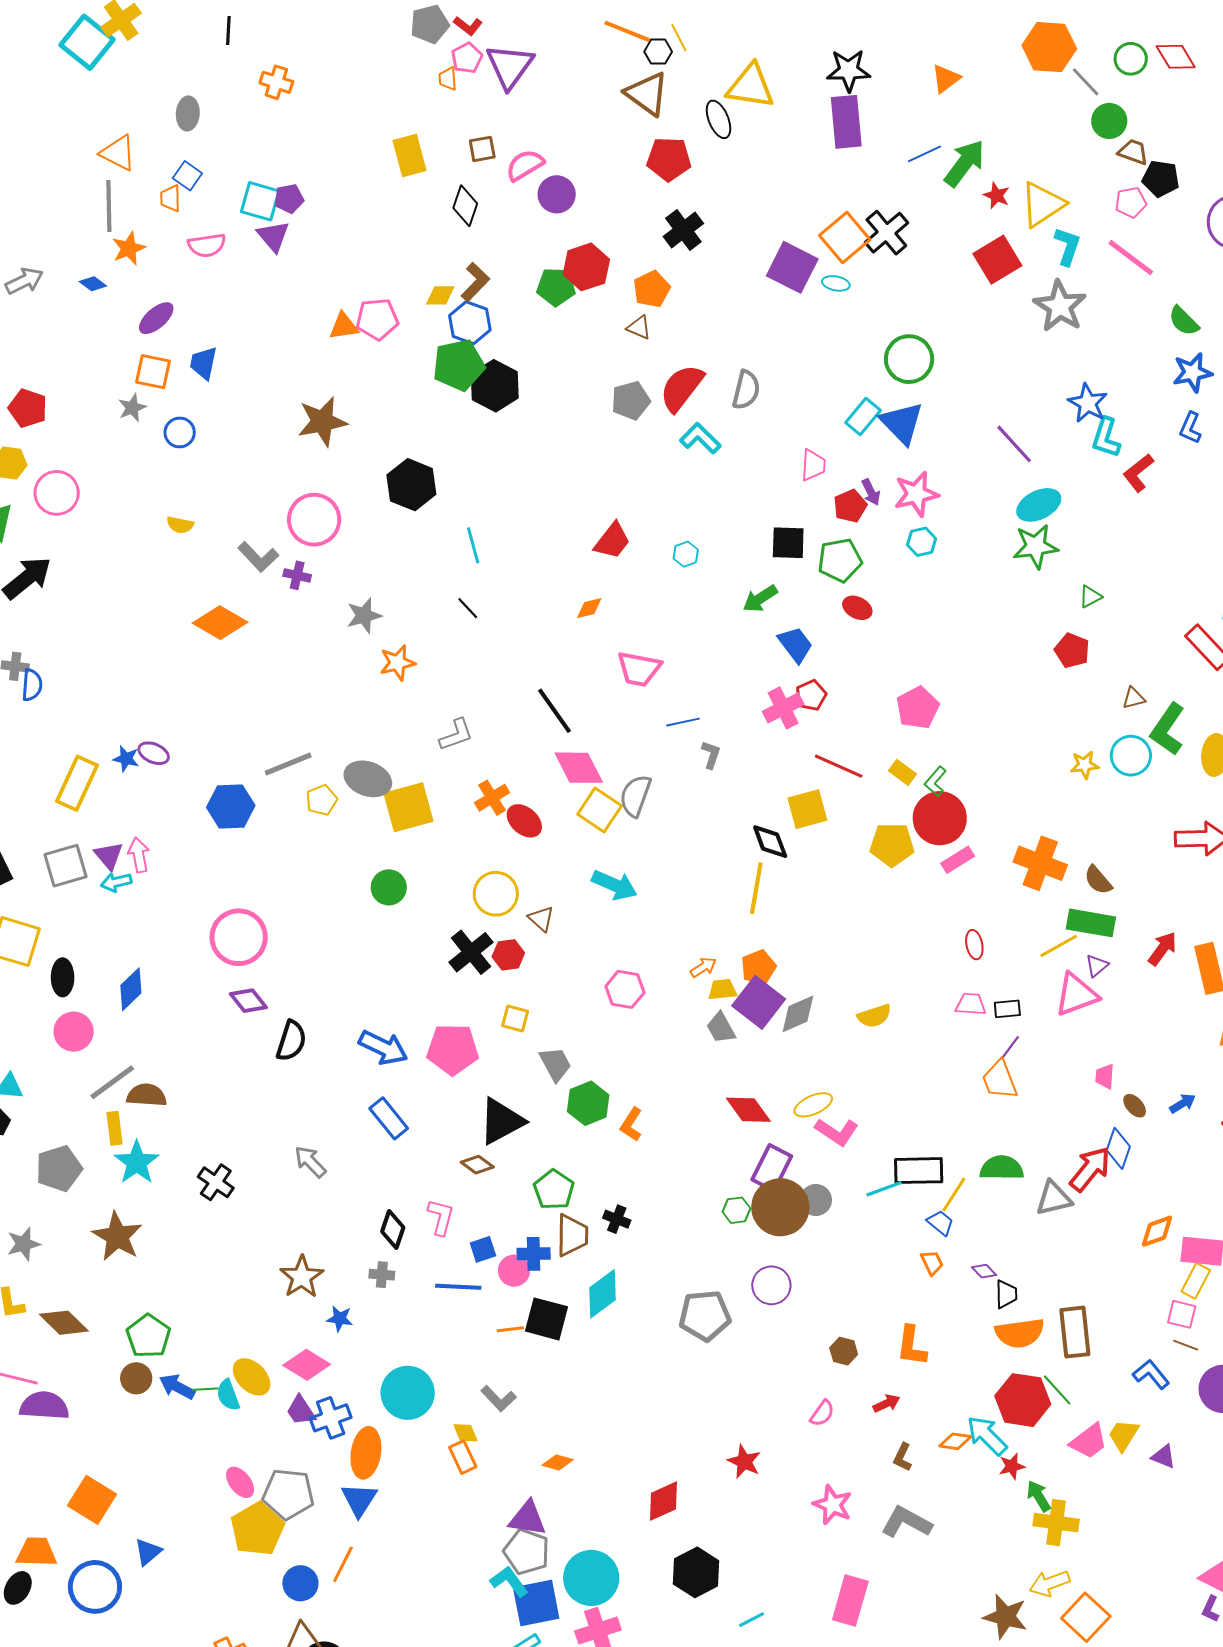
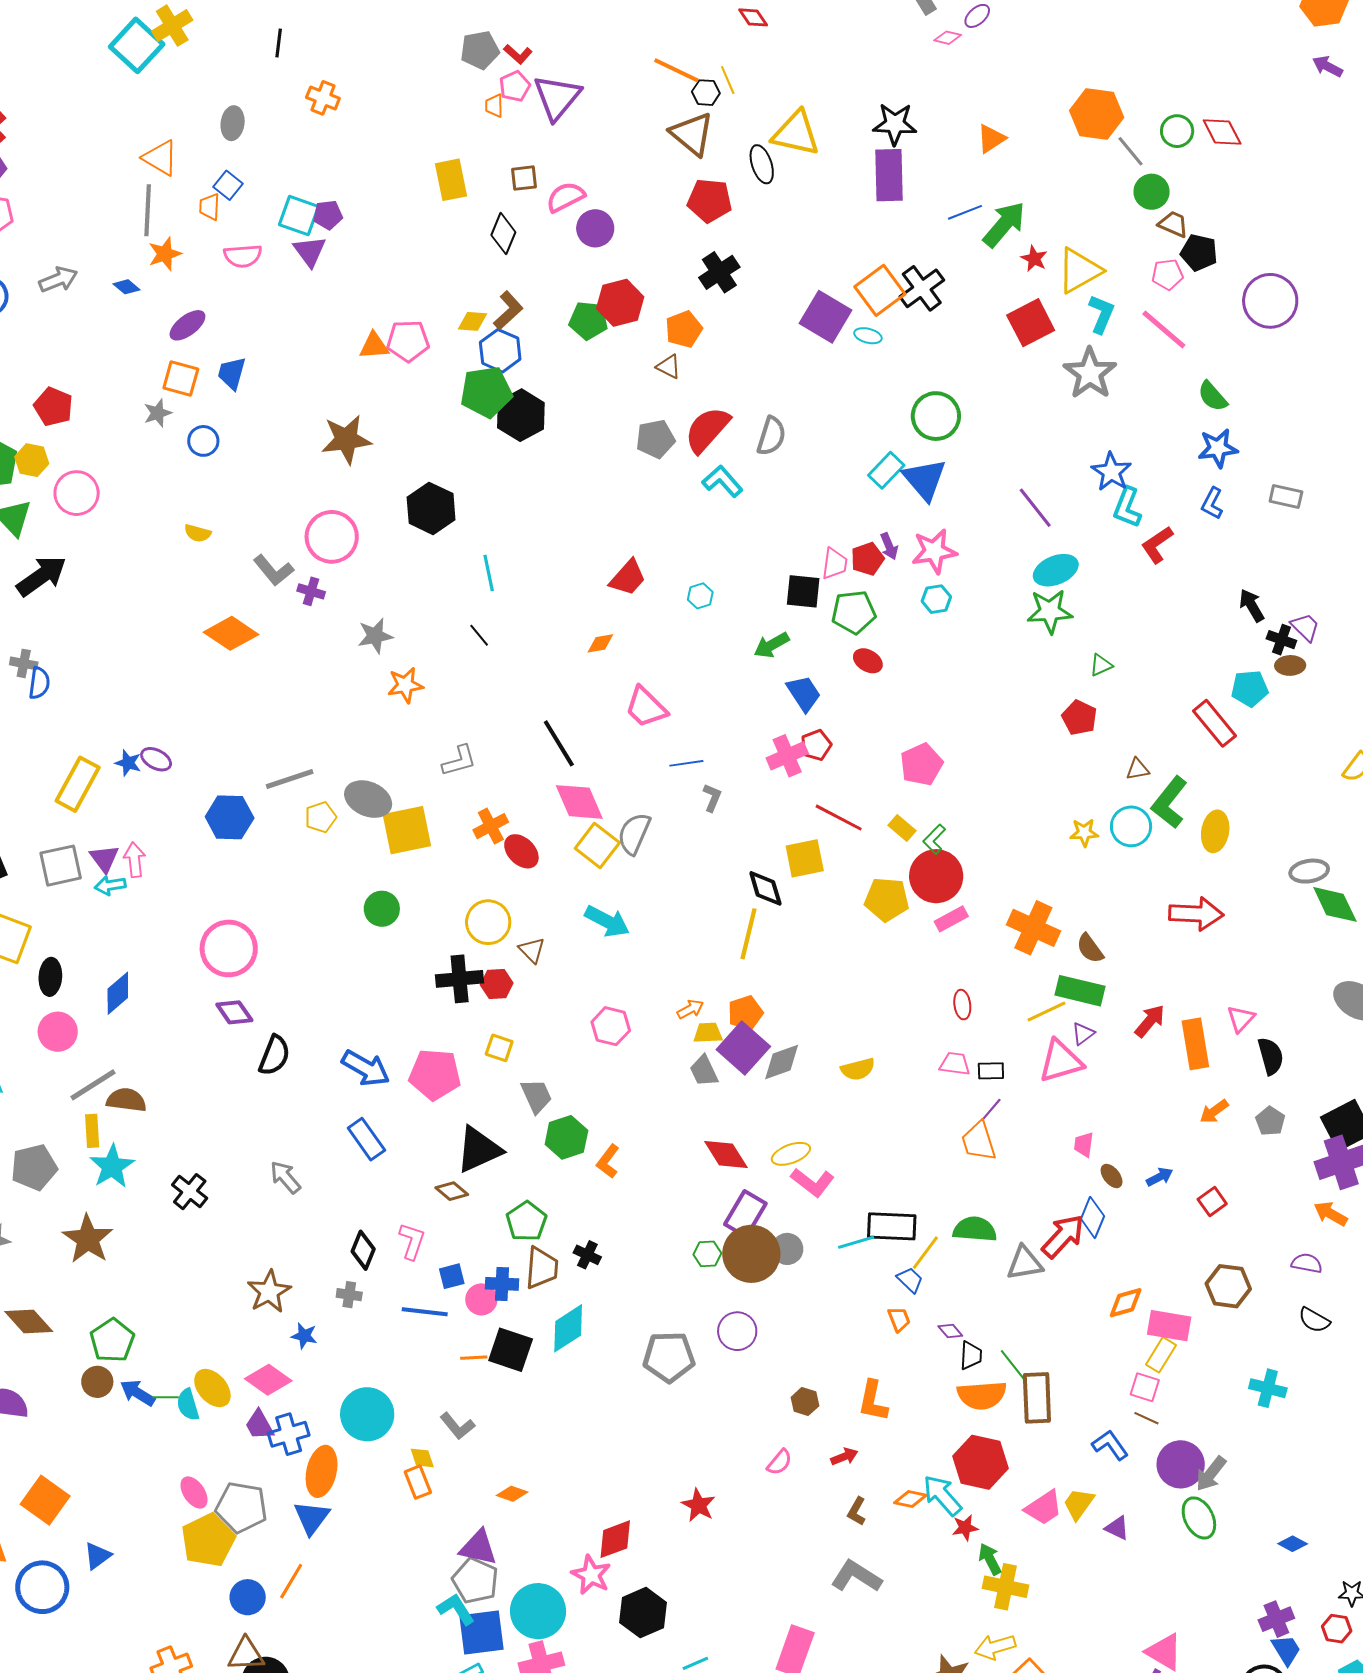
pink trapezoid: (813, 465) -> (834, 564), moved
pink trapezoid: (639, 669) -> (646, 707), turned 30
black cross: (471, 952) -> (460, 979), turned 30
green line: (1057, 1390) -> (1013, 1365), moved
pink star: (833, 1505) -> (591, 1575), moved

